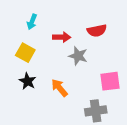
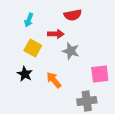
red semicircle: (97, 31) -> (73, 15), moved
yellow square: (25, 53) -> (33, 48), moved

